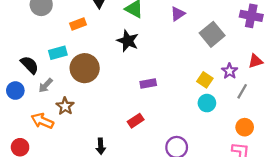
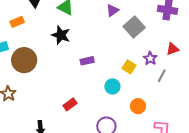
purple triangle: (178, 14) -> (112, 10), moved
purple rectangle: (148, 83) -> (87, 61), moved
cyan circle: (207, 103) -> (112, 86), moved
orange circle: (245, 127) -> (138, 106), moved

